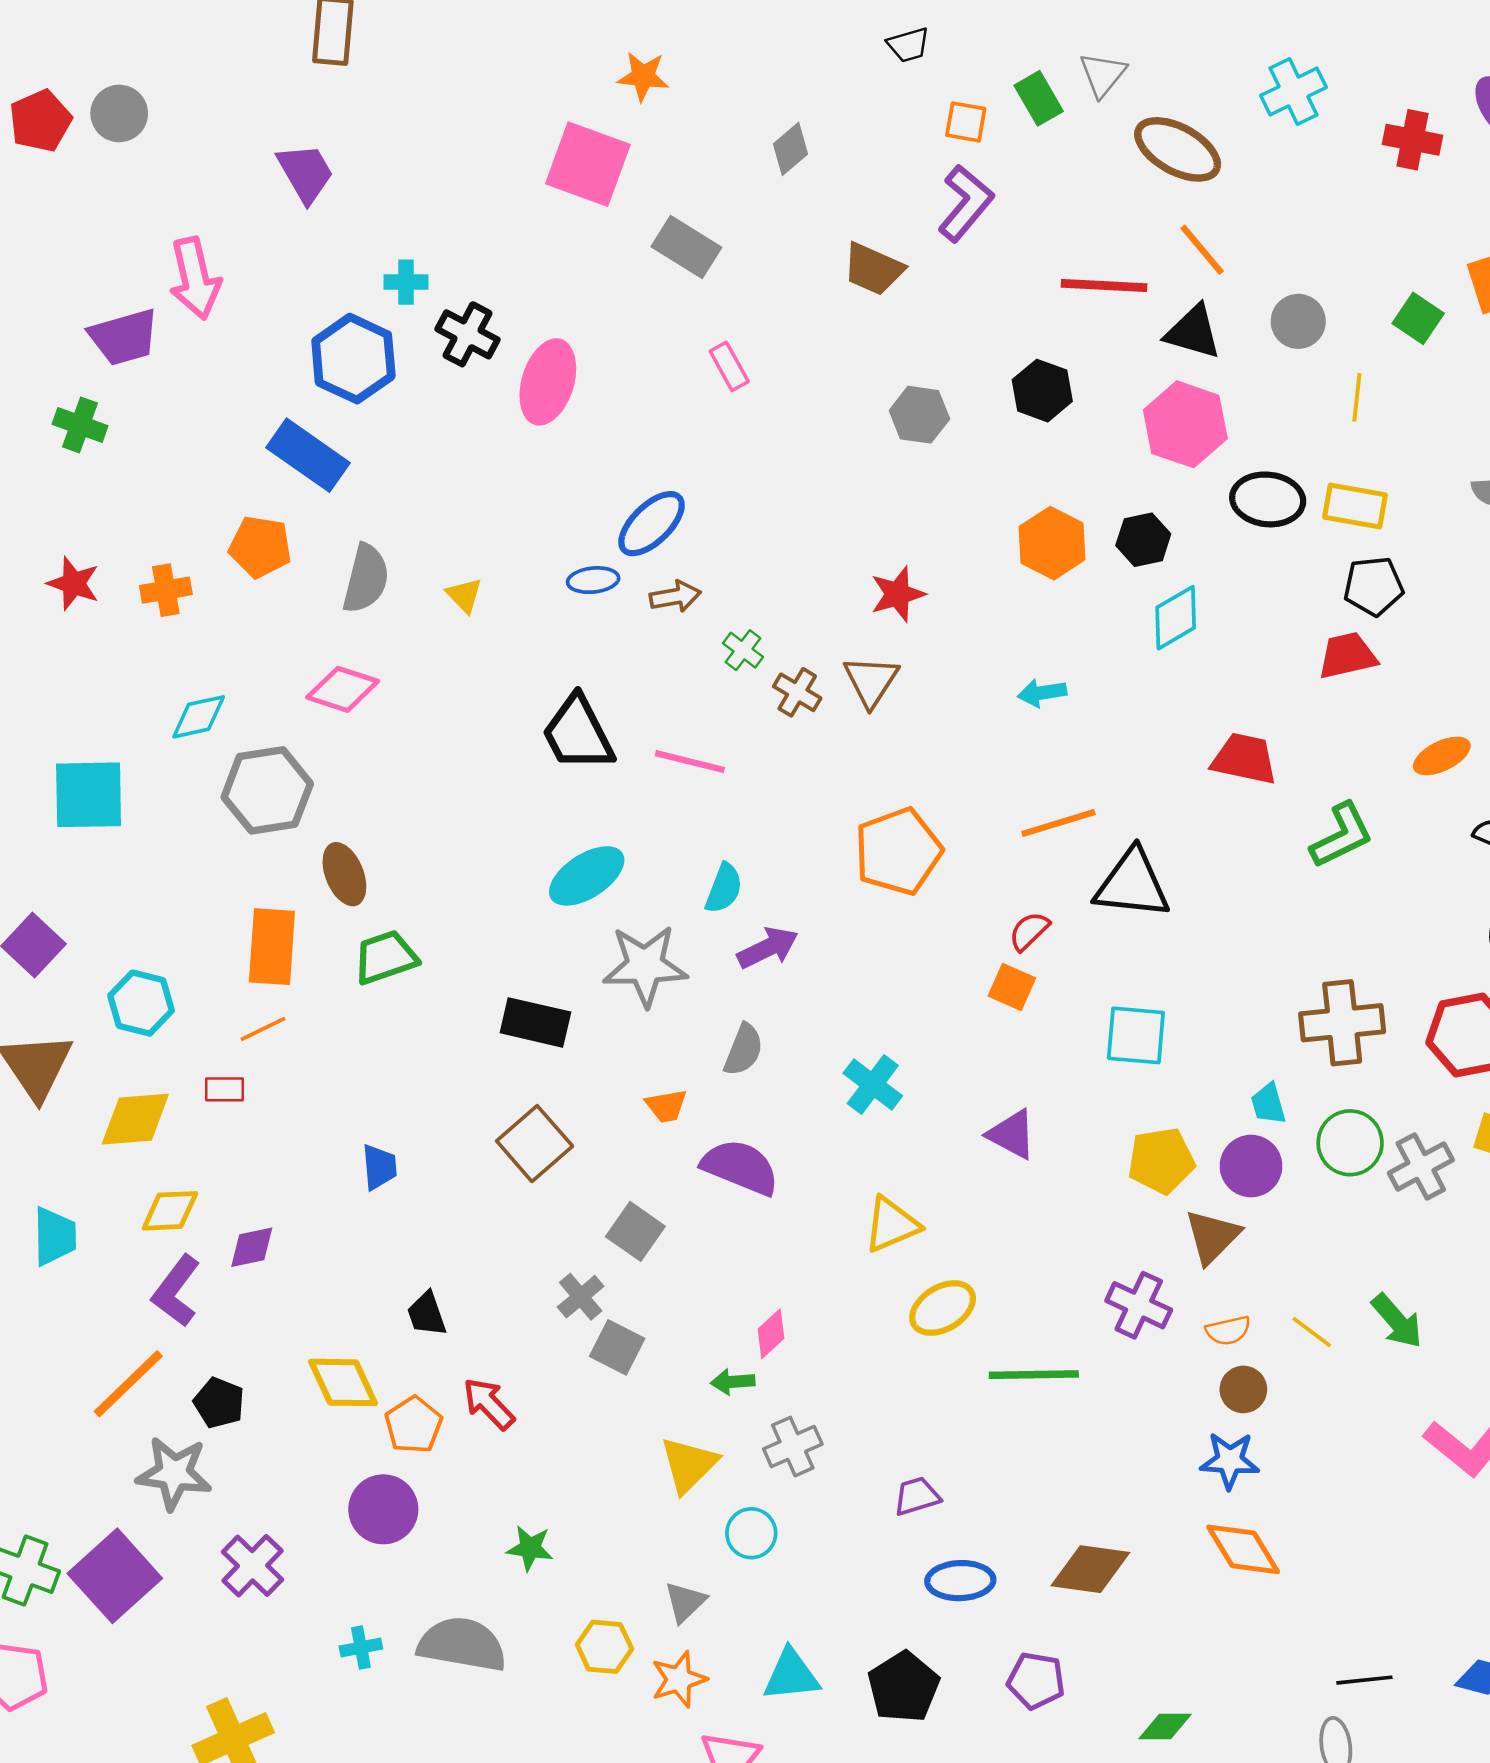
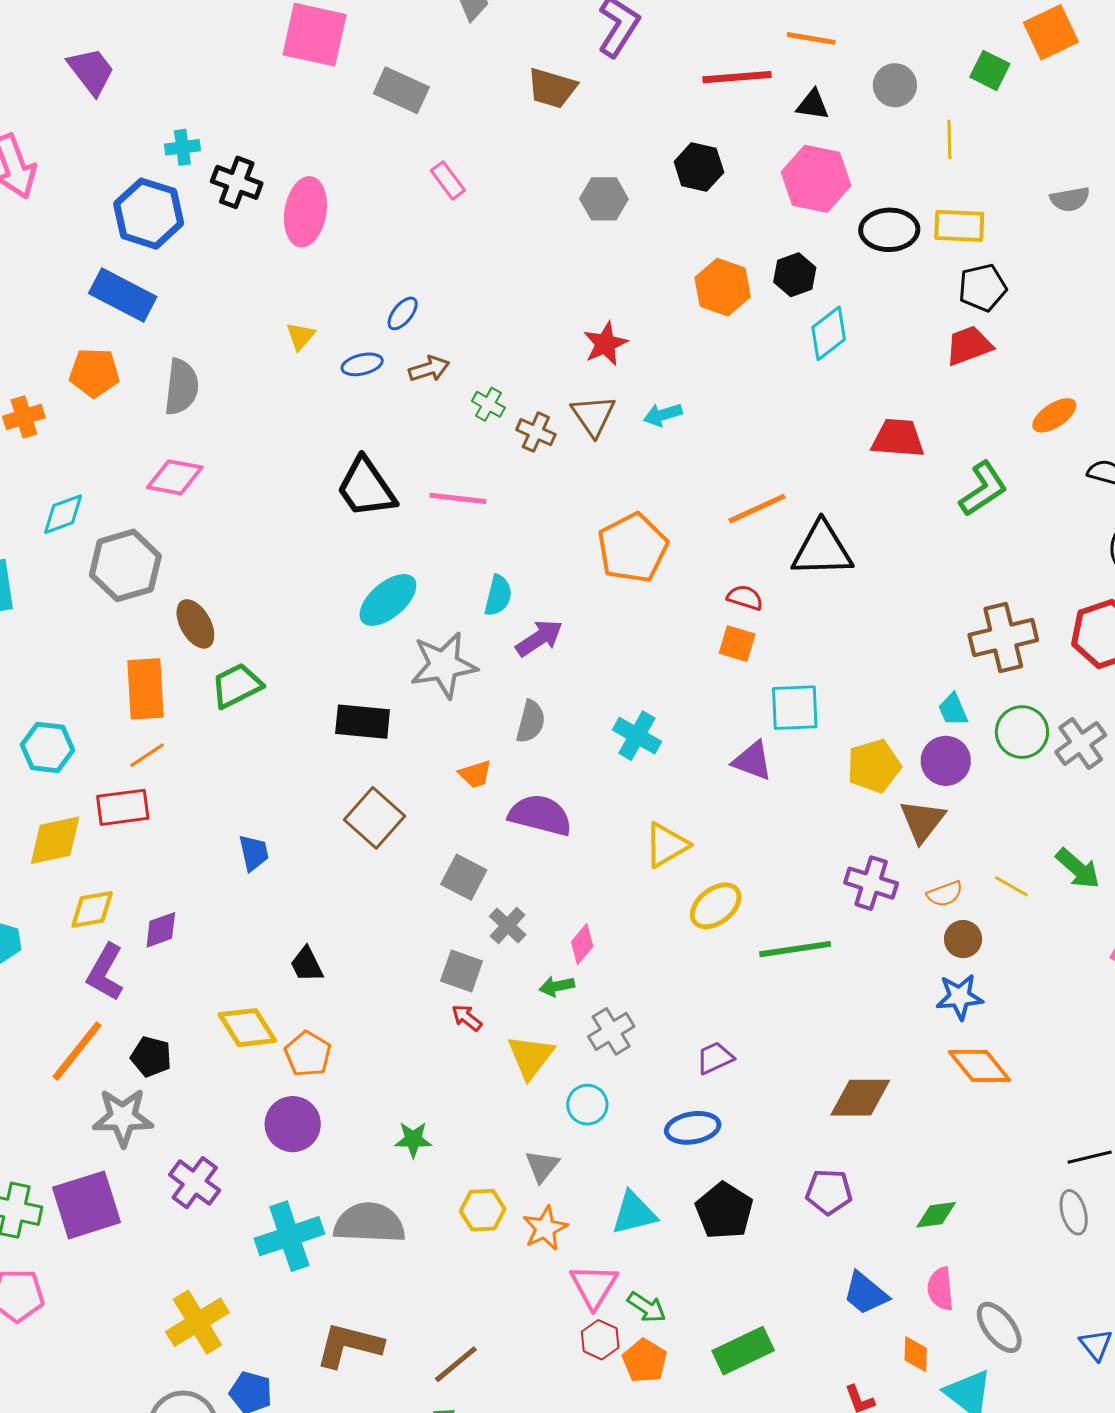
orange line: (1202, 250) -> (811, 38), turned -33
black triangle: (1193, 332) -> (813, 105), size x0.7
blue ellipse: (652, 524) -> (403, 313), size x0.6
yellow triangle: (464, 595) -> (301, 336), moved, turned 32
cyan arrow: (1042, 693) -> (663, 415), moved
red semicircle: (1029, 931) -> (745, 598), turned 69
cyan square: (1136, 1035) -> (795, 708), moved
red rectangle: (225, 1089) -> (123, 807), size x1.6
gray cross: (581, 1297) -> (508, 925), moved
red arrow: (489, 1404) -> (467, 1018), moved, size x0.7
purple square: (115, 1576) -> (86, 1205), turned 32
blue ellipse: (960, 1581) -> (693, 1128), moved
cyan cross: (361, 1648) -> (289, 1236), size x2.0

